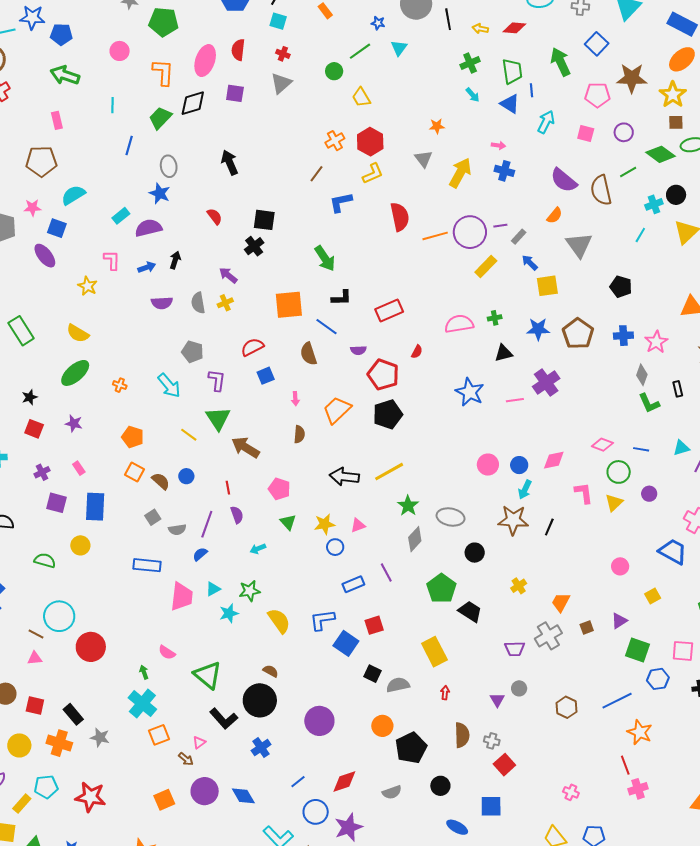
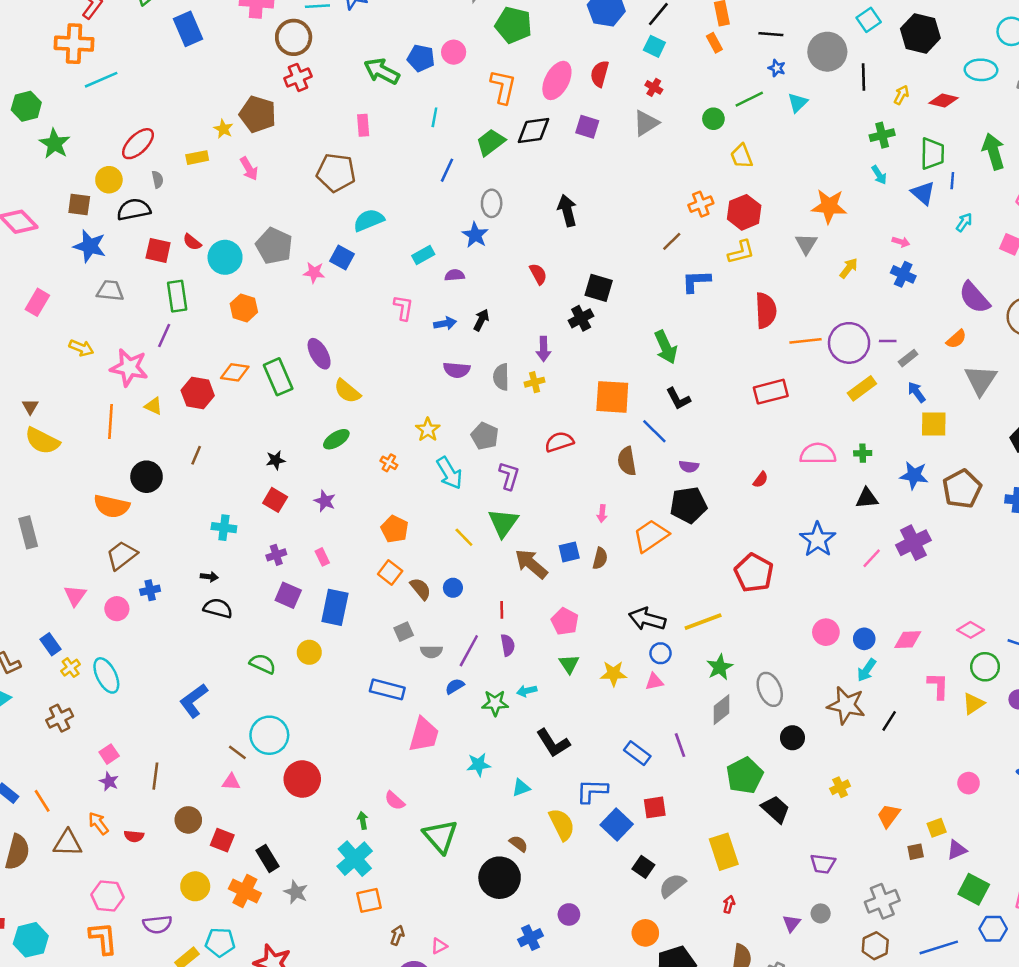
yellow arrow: (480, 29) -> (901, 95), turned 98
blue pentagon: (61, 34) -> (421, 58), moved
cyan arrow: (546, 122) -> (964, 222), size x0.7
orange star: (437, 126) -> (829, 206), size x1.8
yellow arrow: (460, 173) -> (849, 268), size x0.6
pink star: (32, 208) -> (314, 273), moved
purple semicircle: (148, 228) -> (455, 275), size x0.6
purple ellipse: (45, 256) -> (319, 354), moved
purple arrow: (228, 275) -> (544, 349), turned -138
yellow star: (88, 286) -> (428, 430), moved
black L-shape: (341, 298) -> (678, 399), turned 55
red rectangle: (389, 311) -> (771, 392), moved
green ellipse: (75, 373) -> (336, 439), size x0.7
red pentagon: (383, 375) -> (754, 573), moved
blue square: (266, 376) -> (569, 552), moved
pink line: (515, 400) -> (872, 558), turned -48
black pentagon: (388, 414) -> (688, 505), moved
gray ellipse: (451, 517) -> (770, 689), turned 48
blue circle: (335, 547) -> (661, 653), moved
blue rectangle: (353, 584) -> (637, 753), turned 50
cyan triangle: (213, 589) -> (521, 788), moved
green star: (250, 591) -> (495, 703), moved
yellow square: (653, 596) -> (937, 828), moved
yellow semicircle: (279, 621) -> (562, 824), moved
gray cross: (548, 636) -> (882, 901), moved
gray semicircle: (398, 685) -> (672, 886), turned -35
black L-shape: (224, 719) -> (553, 743), moved
purple circle: (319, 721) -> (569, 914), size x0.6
pink triangle: (199, 742) -> (439, 946), moved
blue cross: (261, 748) -> (530, 938), moved
brown arrow: (186, 759) -> (397, 935), turned -119

